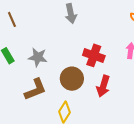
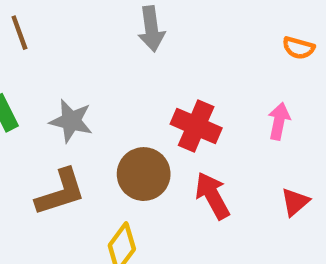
red arrow: (103, 86) -> (212, 196), turned 130

